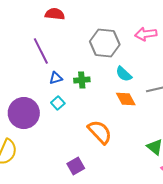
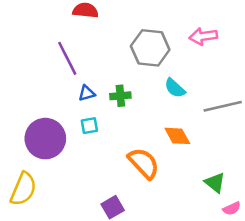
orange diamond: (126, 99) -> (177, 136), moved
cyan square: (58, 103) -> (89, 126), turned 32

